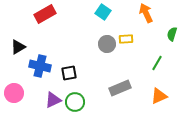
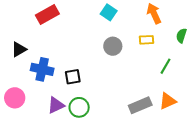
yellow rectangle: (126, 39) -> (147, 40), moved
gray rectangle: (120, 88) -> (140, 105), moved

